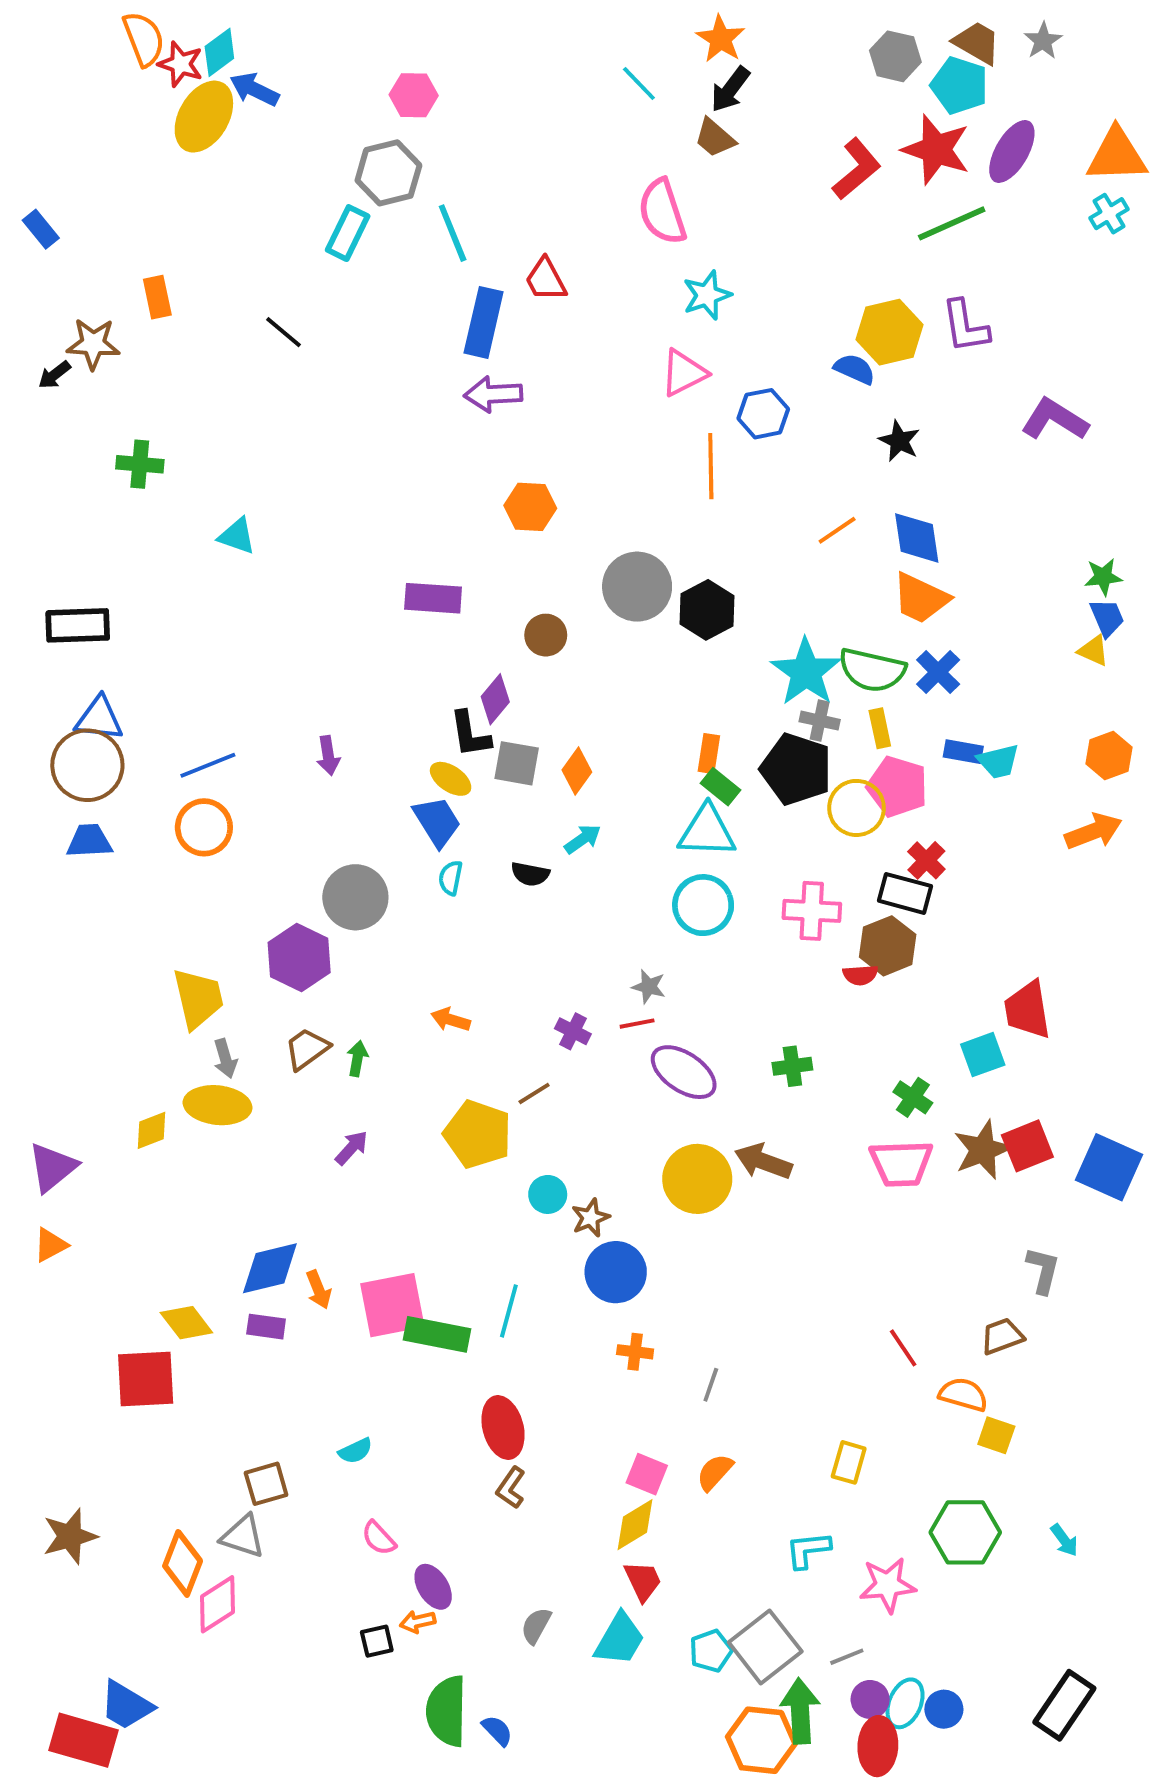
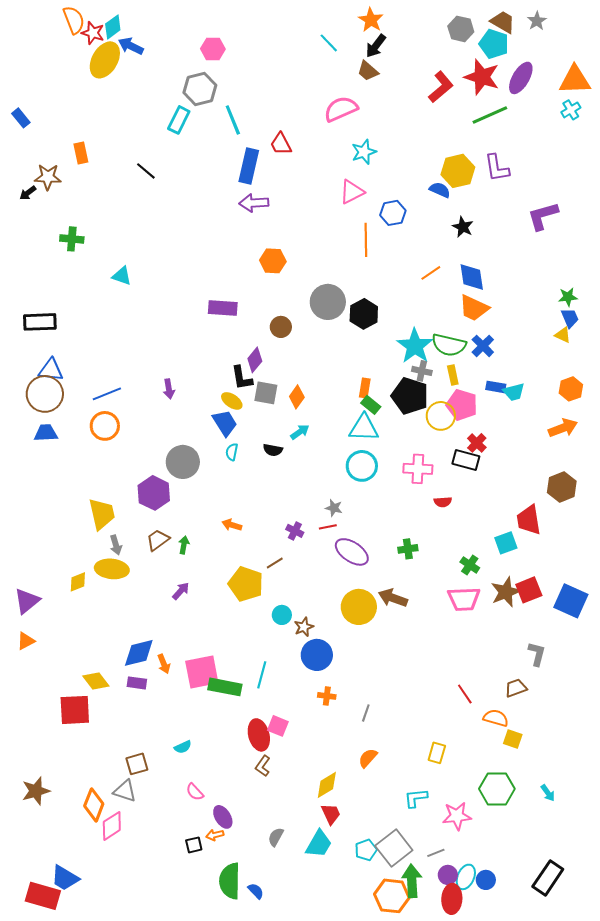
pink semicircle: (662, 212) -> (341, 109), turned 84
purple L-shape: (1055, 420) -> (543, 216), turned -48
brown hexagon: (888, 946) -> (562, 487), moved
pink square: (647, 1474) -> (278, 726), moved

